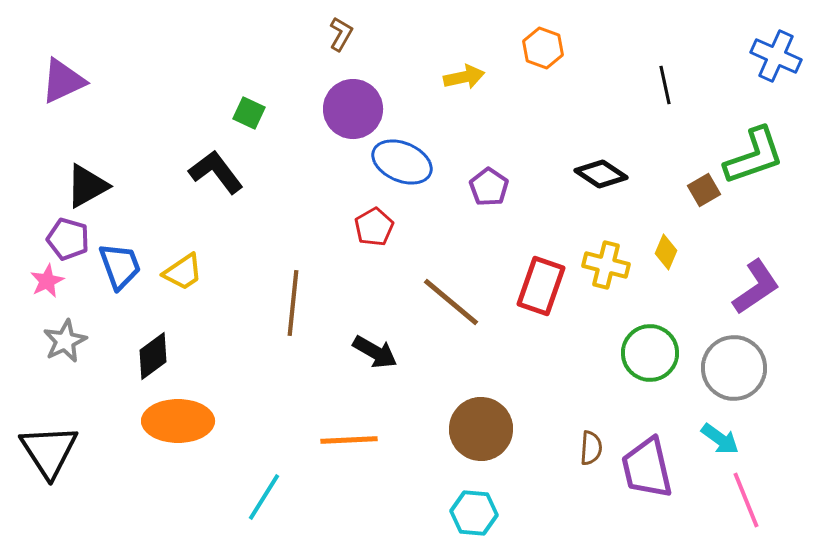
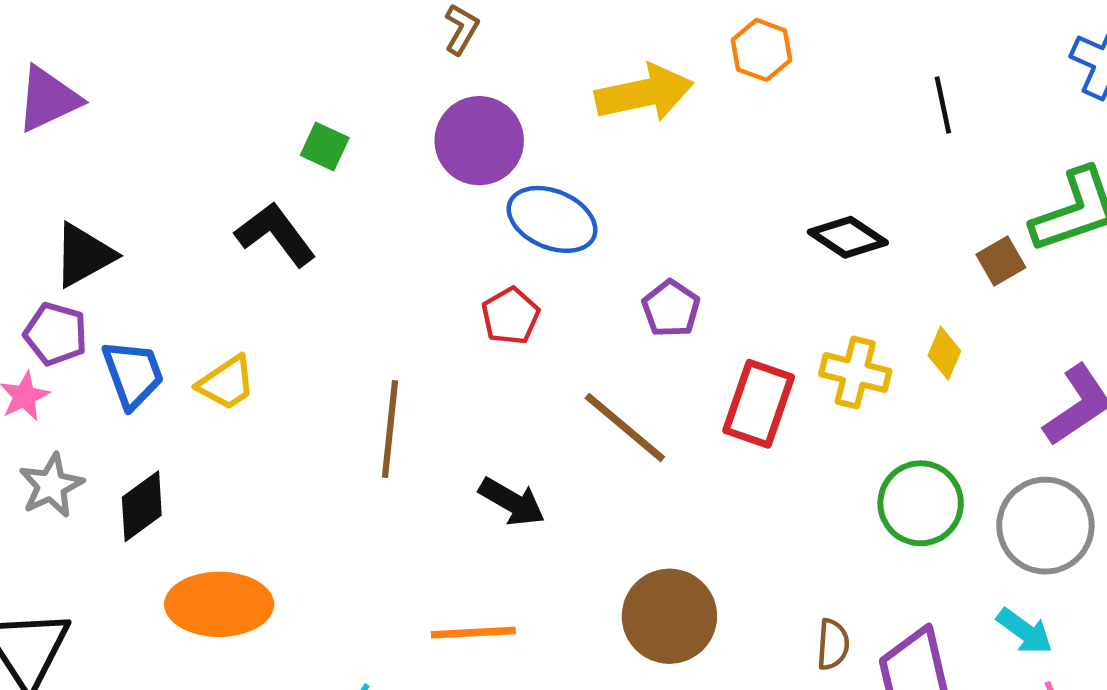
yellow arrow: (464, 77) -> (644, 93), size x1.6
purple pentagon: (489, 187) -> (671, 309), moved
black diamond: (153, 356) -> (142, 506), moved

